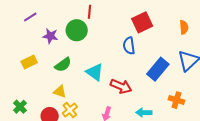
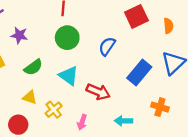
red square: (142, 22) -> (136, 16), moved
green circle: (77, 30) -> (67, 38), moved
blue semicircle: (129, 46) -> (107, 46), turned 42
yellow cross: (70, 110) -> (54, 110), moved

